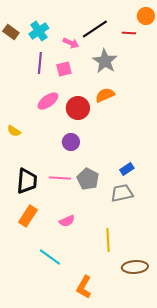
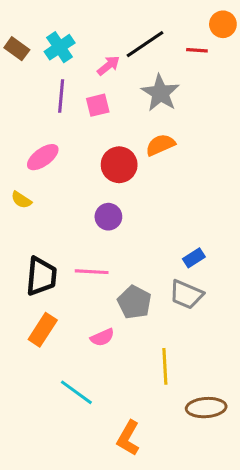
pink arrow: (71, 43) -> (108, 66), turned -63
pink ellipse: (48, 101) -> (43, 157), moved
gray pentagon: (88, 179) -> (134, 302), moved
gray trapezoid: (122, 193) -> (186, 295), turned -145

